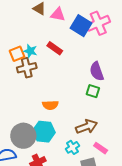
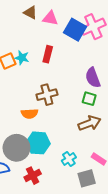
red rectangle: (55, 48) -> (48, 54), turned 70
brown cross: (27, 68) -> (47, 95), moved
orange semicircle: (50, 105) -> (30, 114), moved
brown arrow: (86, 127) -> (90, 123), moved

